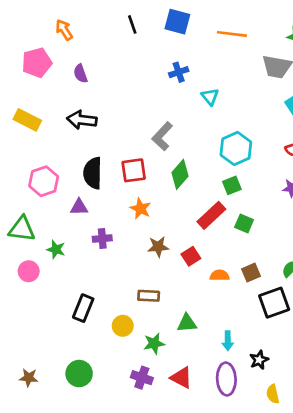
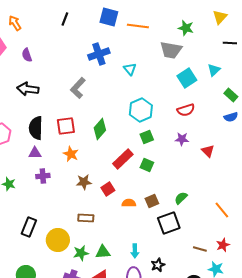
blue square: (177, 22) -> (109, 17), moved
black line: (132, 24) -> (65, 19), turned 40
blue cross: (179, 72) -> (99, 54), size x1.5
cyan triangle: (210, 97) -> (130, 69), moved
gray L-shape: (162, 136) -> (78, 88), moved
green square: (232, 185) -> (147, 137), moved
purple triangle: (79, 207) -> (35, 153), moved
brown rectangle: (149, 296) -> (86, 218), moved
green triangle: (187, 323) -> (103, 252), moved
yellow circle: (123, 326) -> (58, 240), size x1.5

